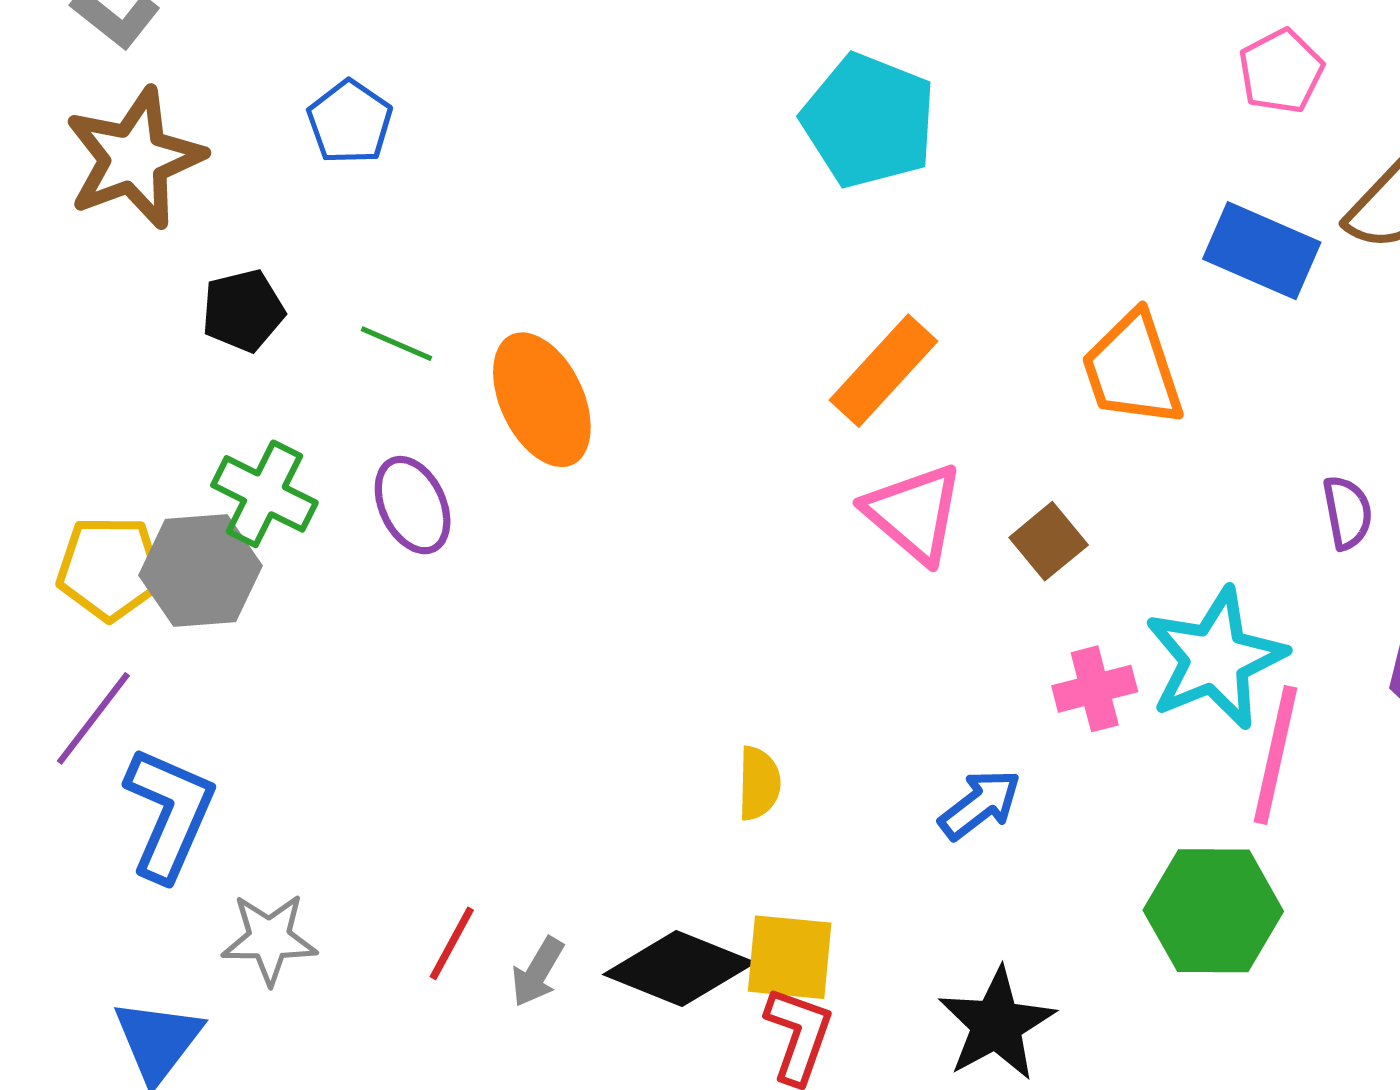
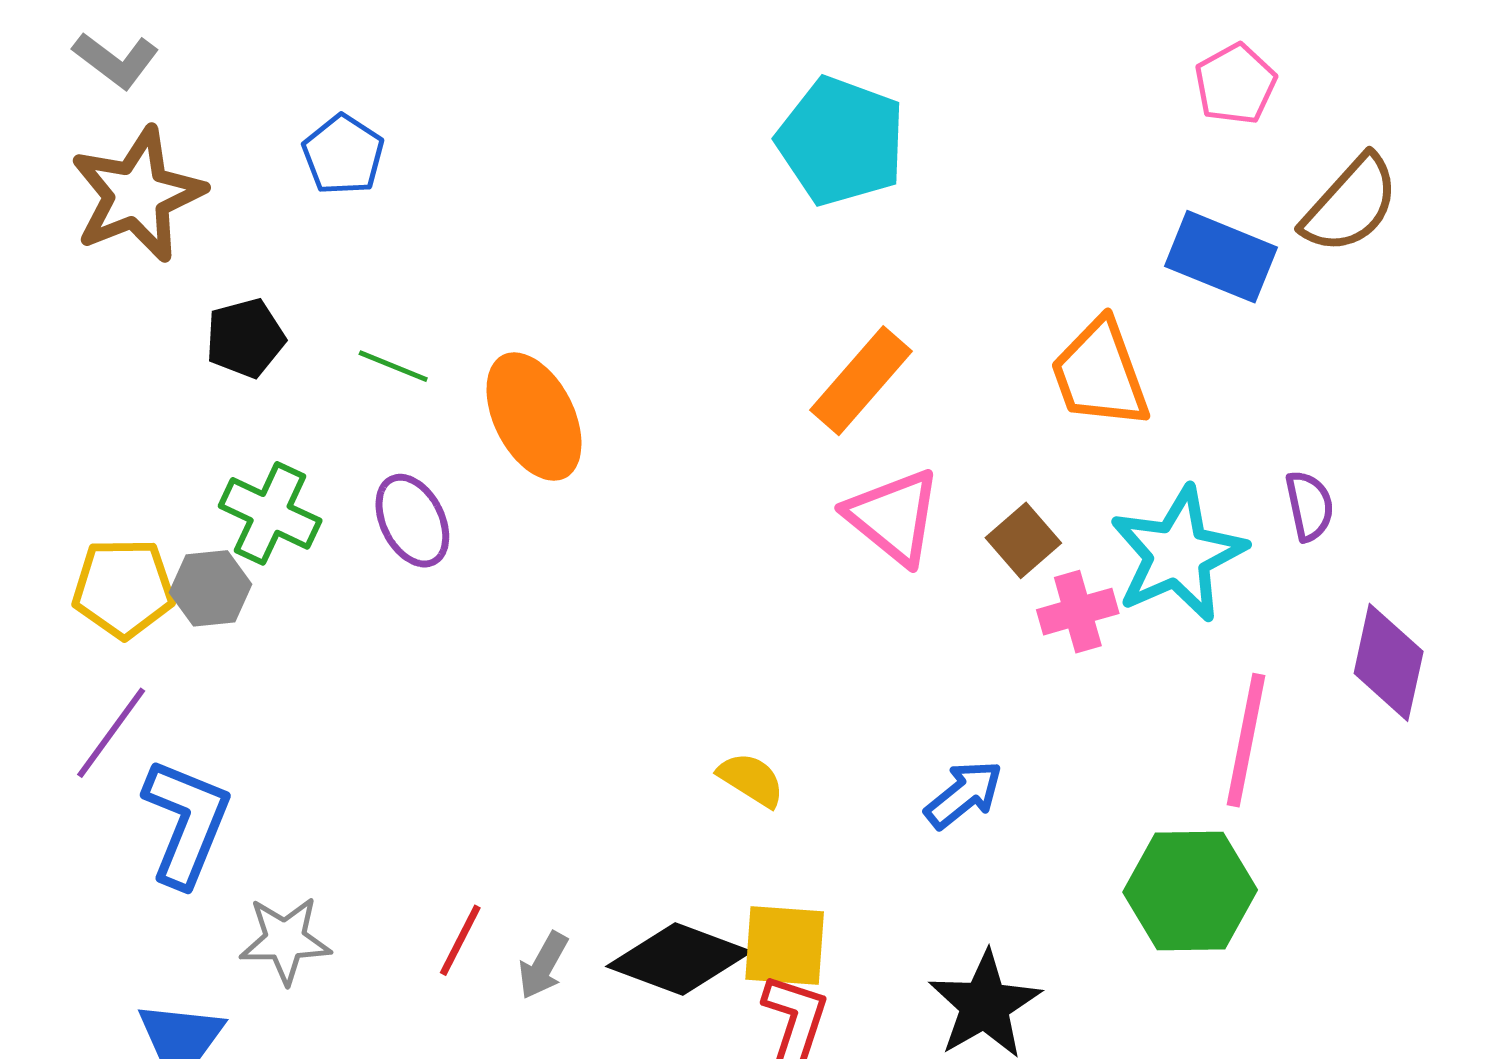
gray hexagon: (201, 570) -> (211, 588), size x0.7
cyan star: (1215, 659) -> (1178, 554), moved
pink cross: (1095, 689) -> (1078, 612), moved
yellow semicircle: (759, 783) -> (751, 780), turned -58

